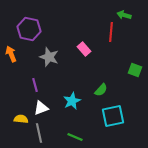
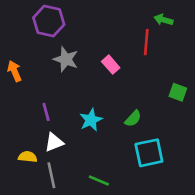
purple hexagon: (29, 29) -> (49, 21), moved
gray star: (49, 57) -> (66, 59), moved
cyan star: (72, 101) -> (91, 120), moved

